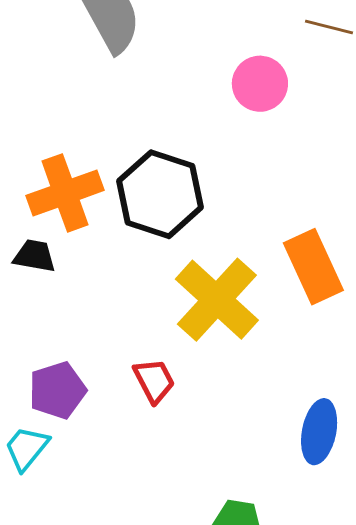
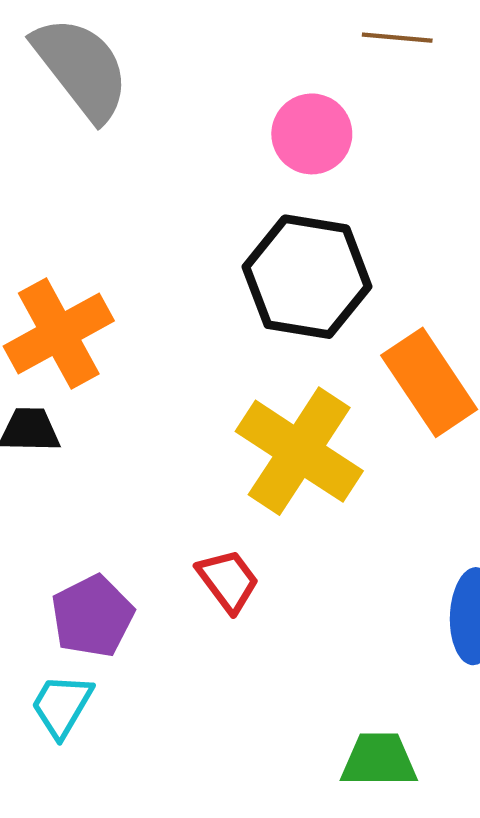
black hexagon: (160, 194) -> (307, 277), moved

